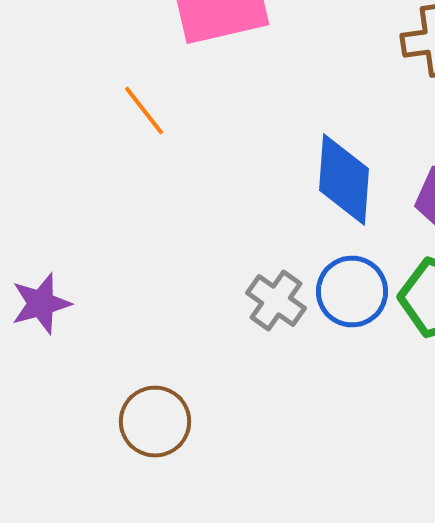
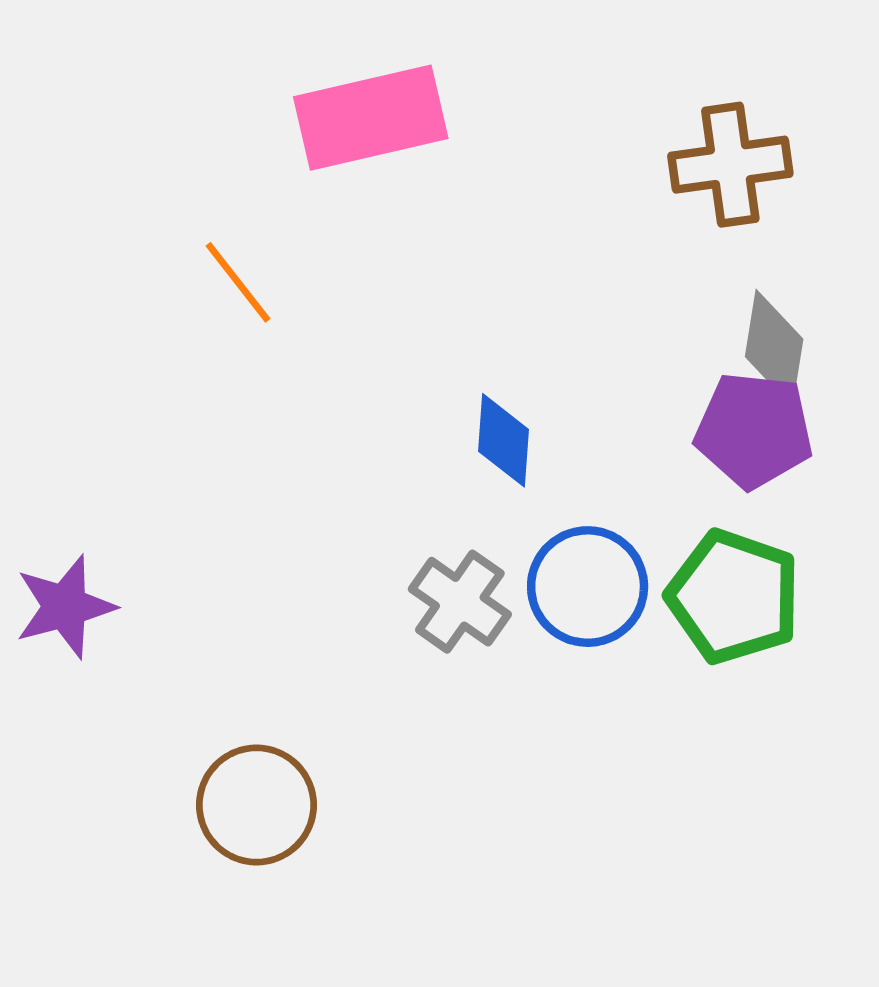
blue diamond: (344, 180) -> (504, 440), moved, size x0.6

